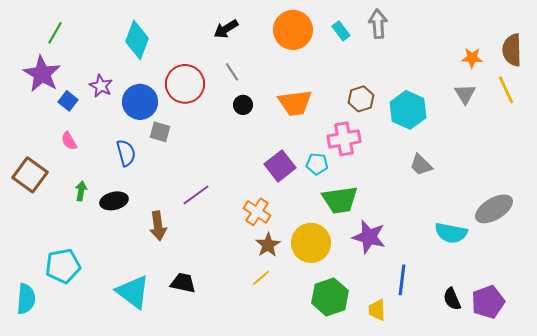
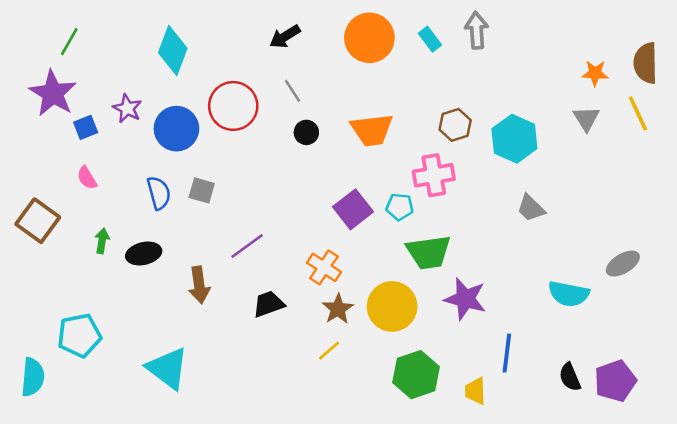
blue square: (68, 101) -> (86, 127), turned 30
gray square: (160, 132) -> (202, 190), moved
gray ellipse: (494, 209) -> (623, 264), size x0.7
black trapezoid: (183, 283) -> (269, 304), moved, turned -32

